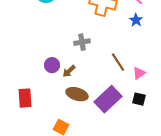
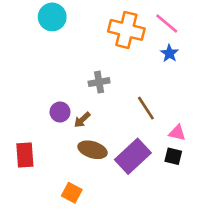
pink triangle: (139, 73) -> (177, 133), moved, turned 48

